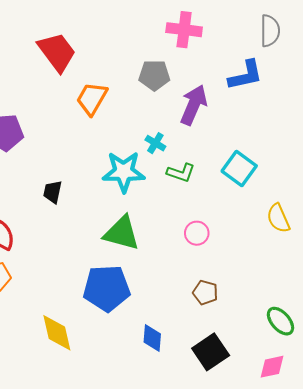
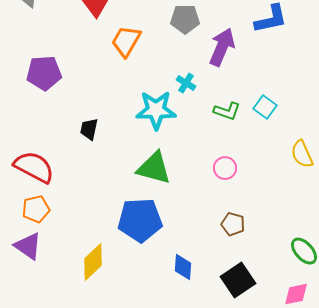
cyan square: (239, 169) -> (265, 107), size x0.7
green L-shape: (181, 173) -> (227, 111), moved
yellow diamond: (57, 333) -> (93, 262), turned 60

